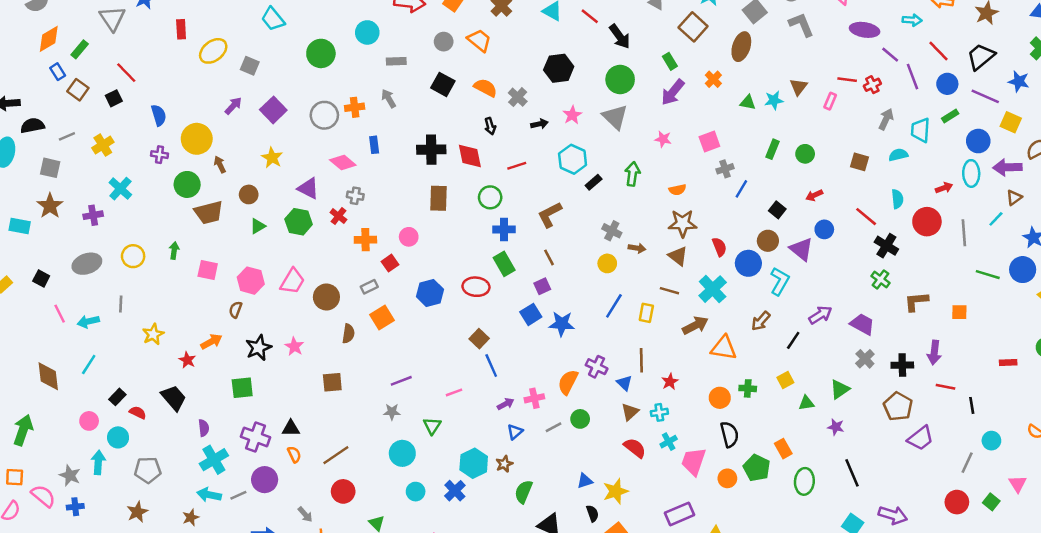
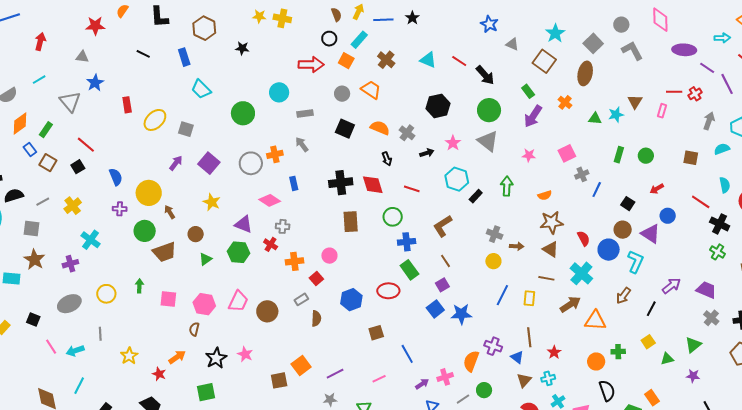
red line: (517, 166) -> (412, 189), turned 42
orange square: (382, 317) -> (301, 365), moved
brown semicircle: (348, 334) -> (316, 319), moved
brown square: (479, 339) -> (376, 333), moved, turned 35

